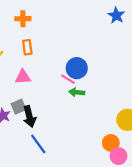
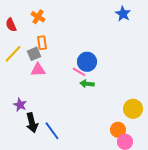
orange cross: (23, 19) -> (38, 17), turned 32
gray square: (18, 107) -> (34, 54), moved
black arrow: (29, 117) -> (32, 123), moved

